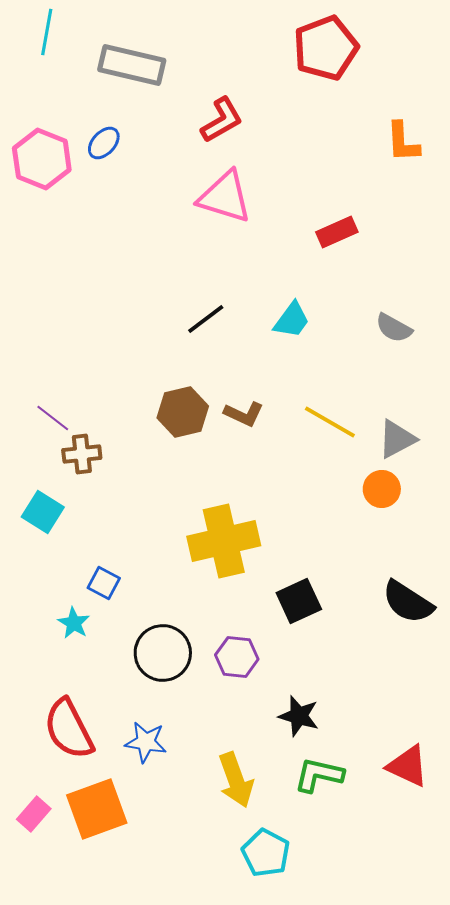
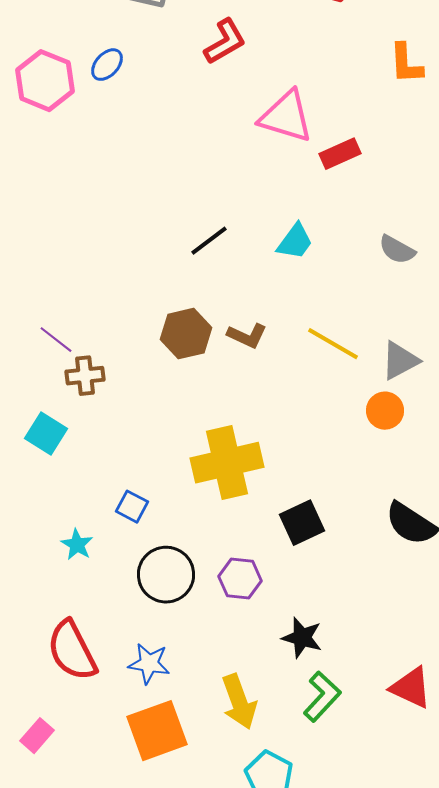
pink triangle: (225, 197) -> (286, 117), moved
blue square: (104, 583) -> (132, 507), moved
green L-shape: (319, 775) -> (322, 697), turned 120
orange square: (97, 809) -> (157, 731), moved

